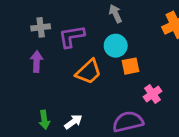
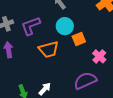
orange trapezoid: (89, 72) -> (49, 49), turned 40

